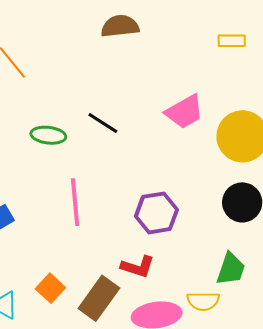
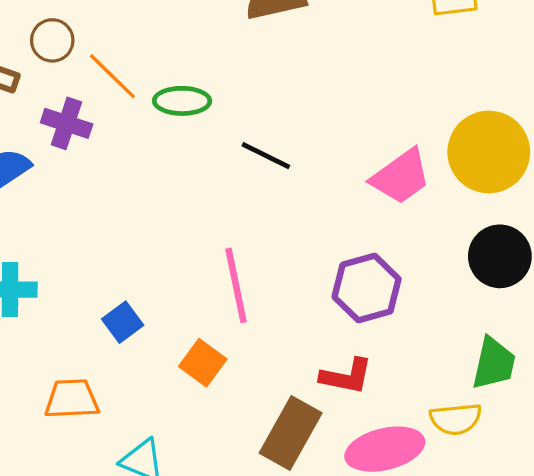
pink trapezoid: (184, 112) -> (401, 177), moved
green ellipse: (48, 135) -> (182, 101), moved
orange square: (50, 288) -> (203, 363), moved

